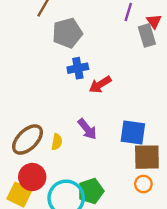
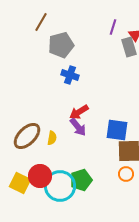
blue cross: (78, 68) -> (70, 75), turned 30
red arrow: (100, 85) -> (79, 112), moved
red circle: (32, 177) -> (40, 176), moved

